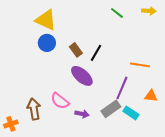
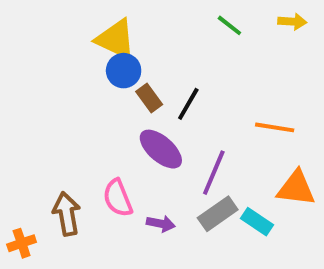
yellow triangle: (46, 20) -> (116, 39), moved
blue circle: (47, 43) -> (124, 71), moved
purple line: (122, 88) -> (214, 173), moved
orange triangle: (151, 96) -> (296, 188), size x1.5
pink semicircle: (60, 101) -> (118, 198), turned 30

